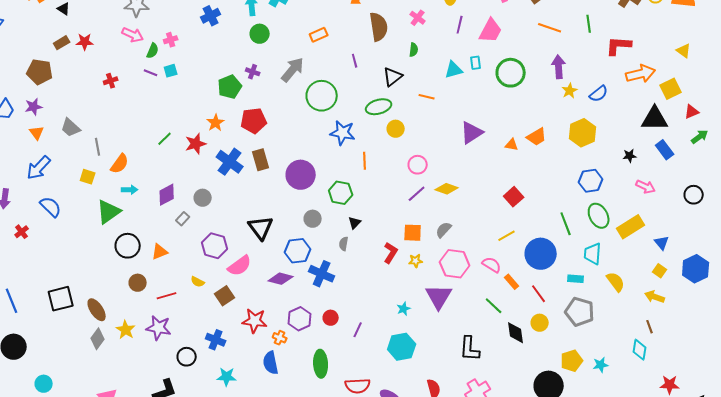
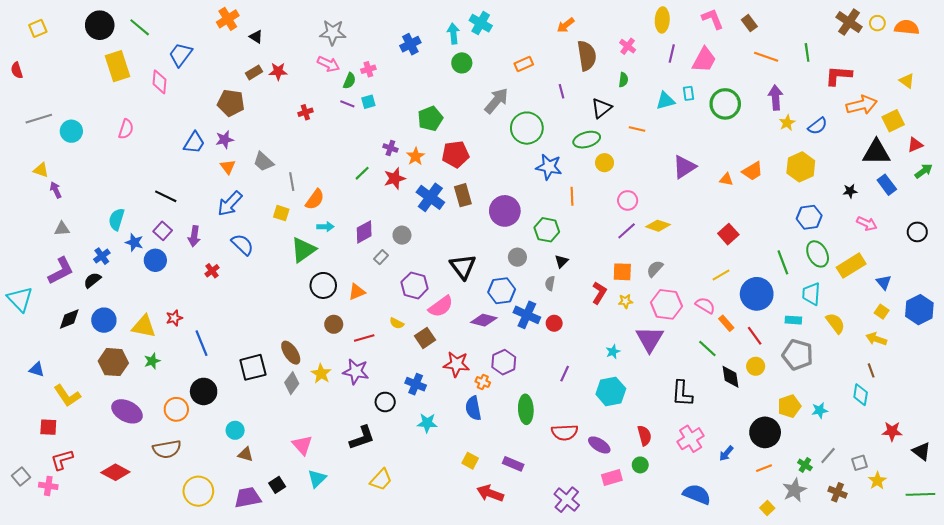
purple cross: (253, 72) -> (390, 148), moved
black square: (61, 299) -> (253, 367), moved
red circle: (331, 318) -> (554, 323), moved

